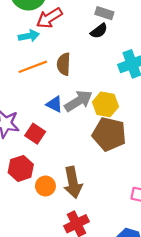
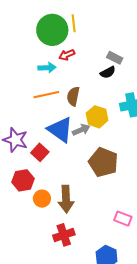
red arrow: (49, 18) -> (67, 55), size x0.7
gray arrow: (78, 101) -> (81, 130), size x0.7
blue triangle: (54, 104) -> (60, 130), size x1.8
yellow hexagon: (105, 104) -> (97, 117), moved

